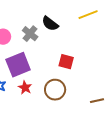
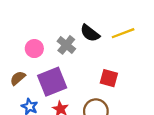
yellow line: (88, 15) -> (123, 33), moved

